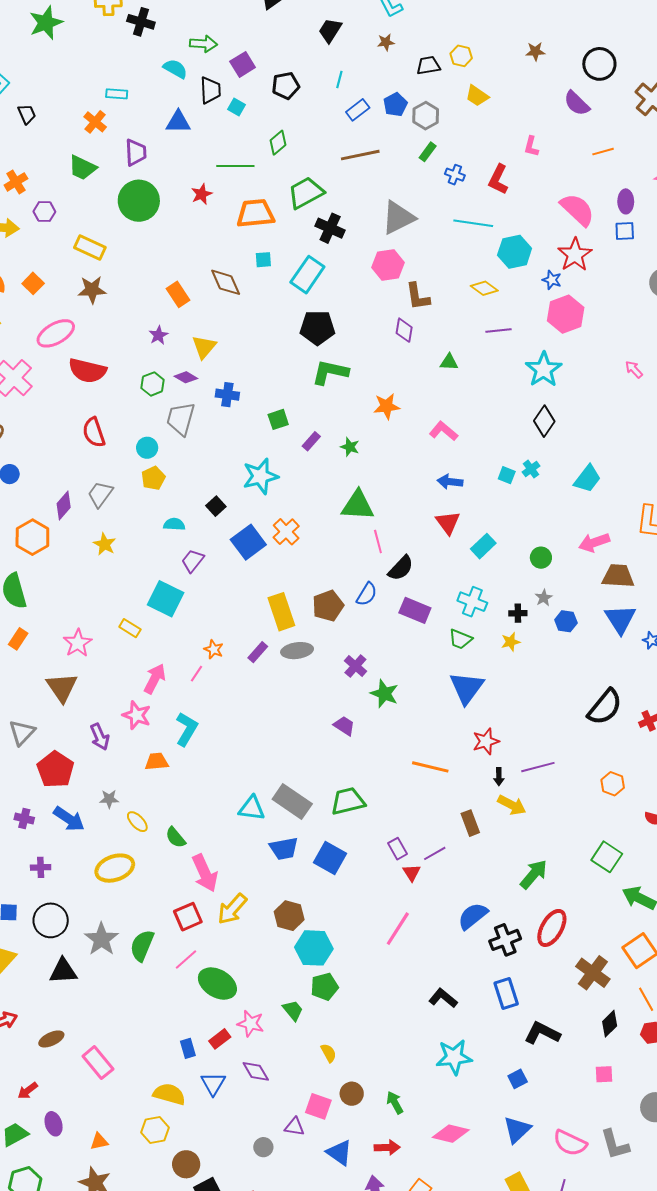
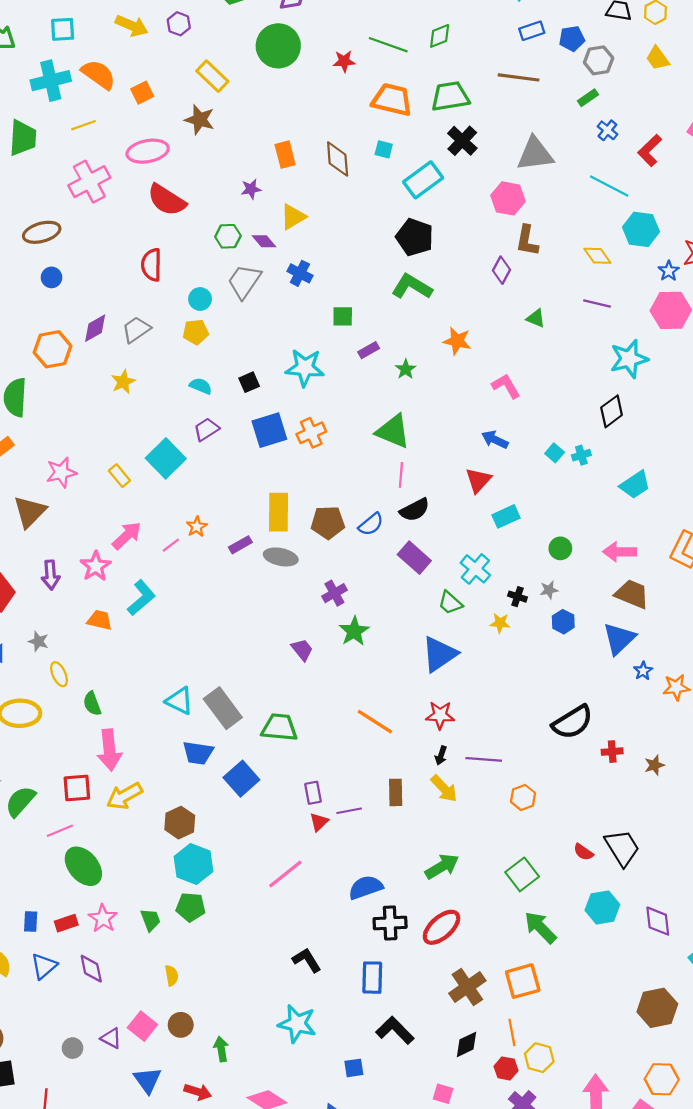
orange hexagon: (613, 784) -> (523, 797), moved

